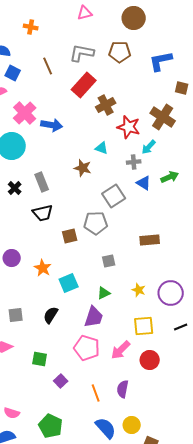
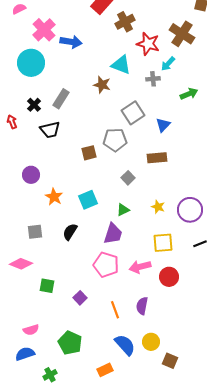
cyan triangle: (102, 148) -> (121, 65), size x1.5
gray rectangle: (42, 182) -> (61, 99), turned 54
blue triangle: (144, 183) -> (163, 125), moved, turned 42
black trapezoid: (43, 213) -> (50, 130), moved
brown rectangle: (150, 240) -> (157, 158), moved
gray square: (109, 261) -> (128, 178), turned -32
orange star: (43, 268) -> (54, 197), moved
pink arrow: (121, 350) -> (140, 267), turned 30
green square: (40, 359) -> (47, 286), moved
pink semicircle: (12, 413) -> (31, 330), turned -35

